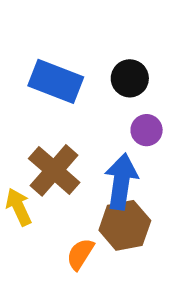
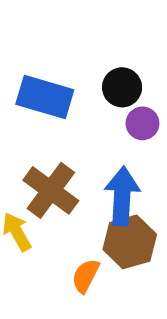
purple circle: (147, 130) -> (142, 123), moved

